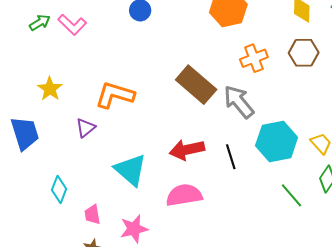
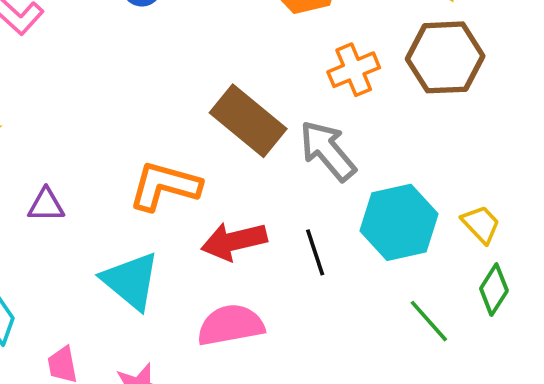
brown hexagon: (304, 53) -> (445, 57), size x1.4
orange L-shape: (115, 95) -> (165, 186), moved
purple triangle: (86, 128) -> (46, 205), turned 40

